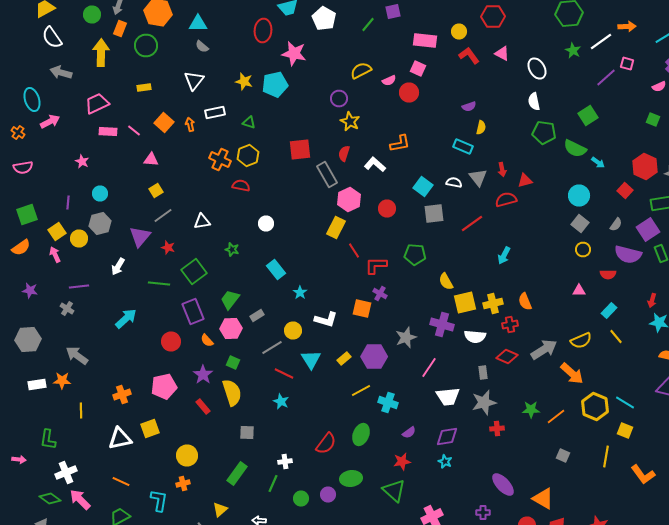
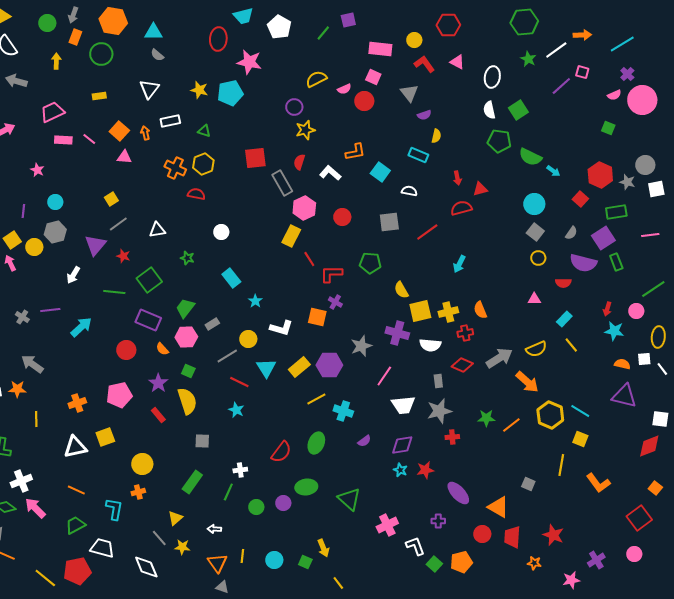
yellow arrow: (101, 52) -> (56, 61), size x0.6
white ellipse: (537, 68) -> (492, 77), turned 40
green square: (588, 116) -> (518, 110), moved
yellow star: (350, 122) -> (305, 130), turned 30
pink triangle: (151, 160) -> (124, 157), moved
gray triangle: (478, 178) -> (409, 93), moved
cyan square: (423, 186) -> (380, 172), moved
purple line: (79, 286) -> (50, 310), moved
purple rectangle: (193, 312) -> (148, 320), turned -45
yellow rectangle: (344, 358) -> (299, 367), size x1.5
gray square: (563, 456) -> (528, 484), moved
red star: (402, 462) -> (425, 470), moved

